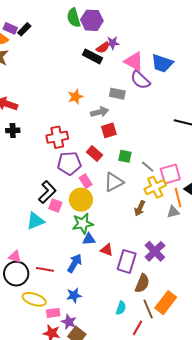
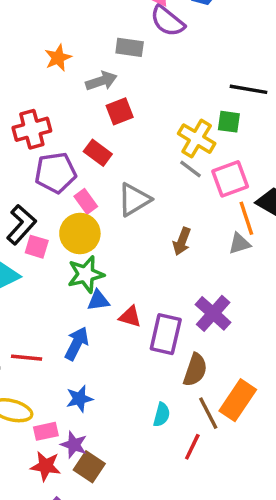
green square: (125, 156) -> (229, 122), moved
yellow cross: (155, 187) -> (197, 139), moved, turned -30

